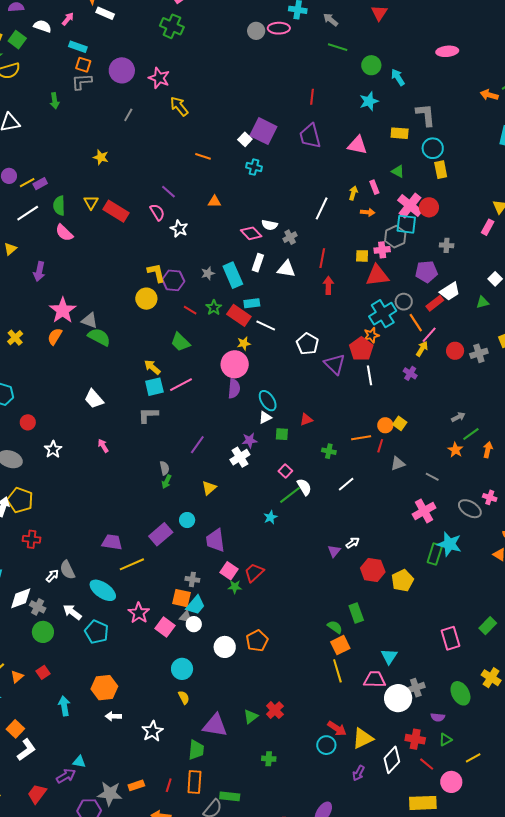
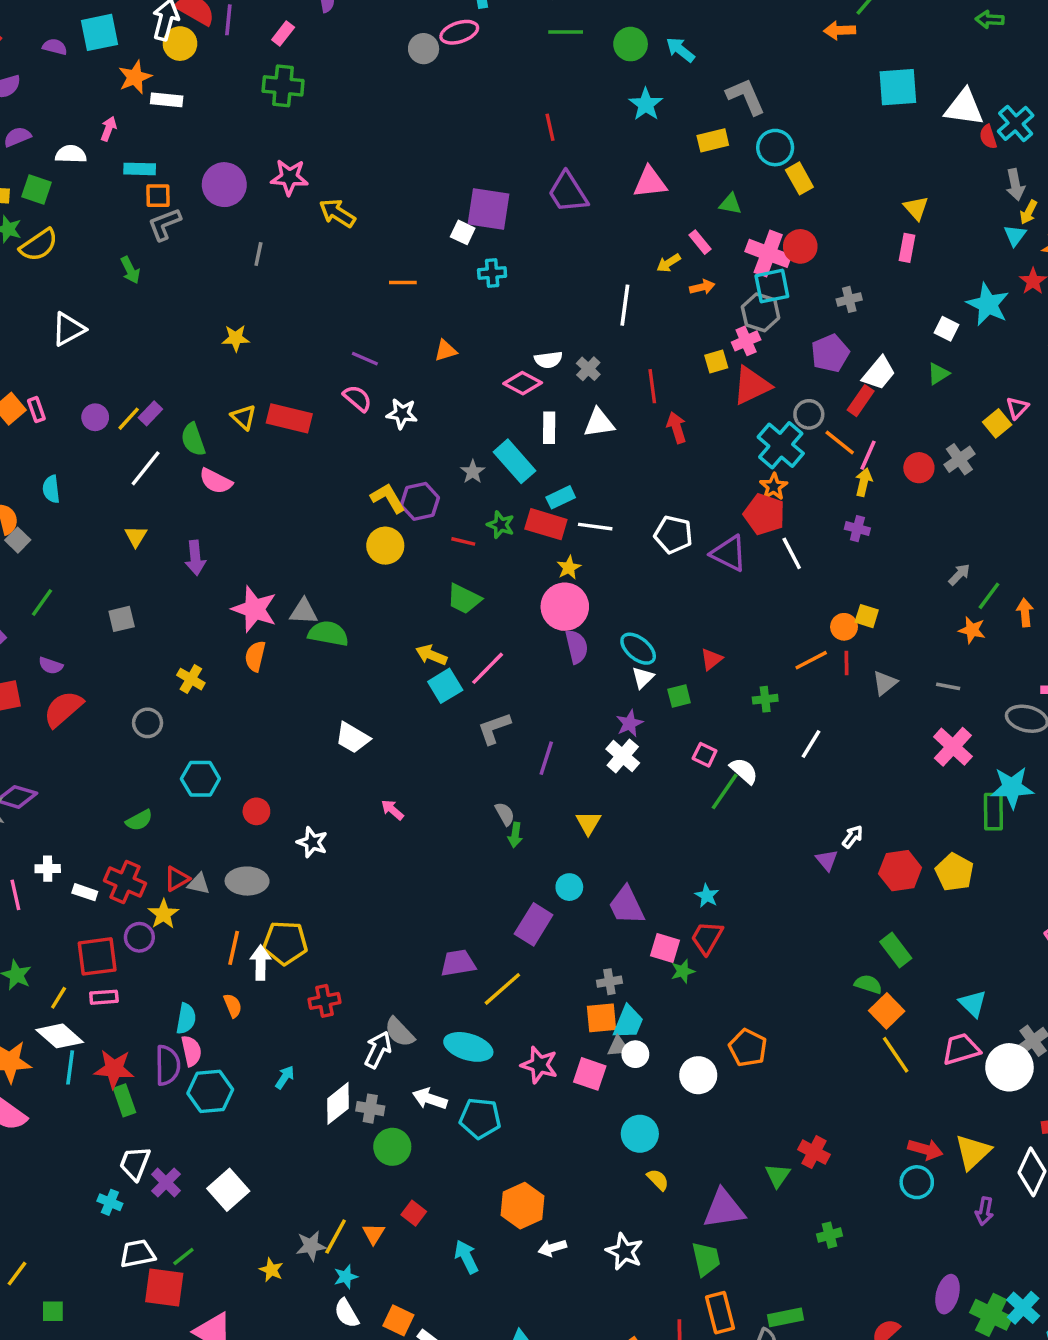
yellow arrow: (353, 193) -> (669, 263), turned -120
gray L-shape: (148, 415) -> (494, 728), moved
cyan star: (270, 517) -> (707, 896), moved
white arrow: (52, 576) -> (378, 1050), size x1.5

